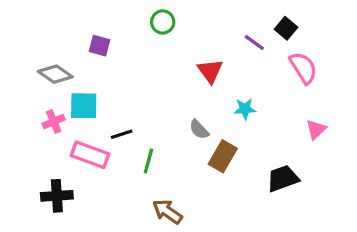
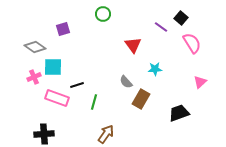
purple square: (99, 46) -> (63, 29), turned -32
black cross: (57, 196) -> (44, 134), moved
brown arrow: (167, 212) -> (106, 134), turned 90

